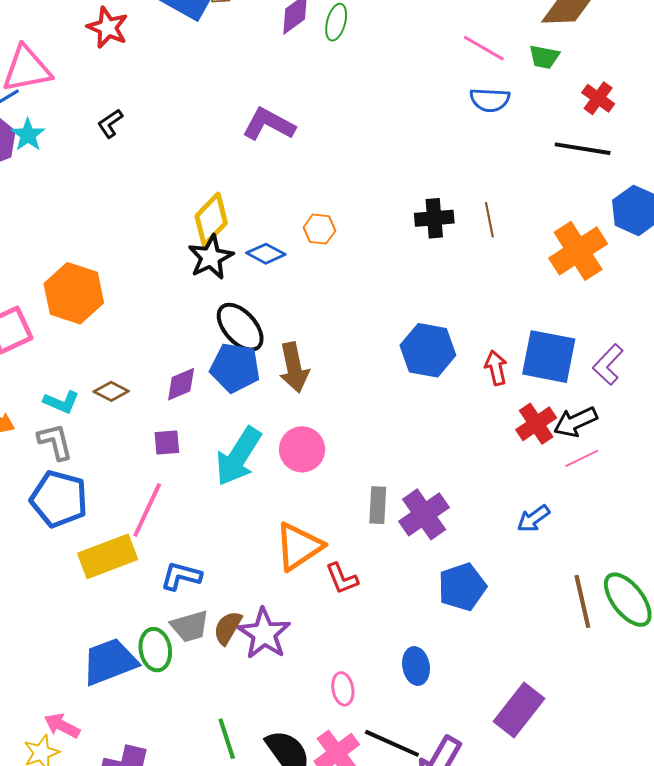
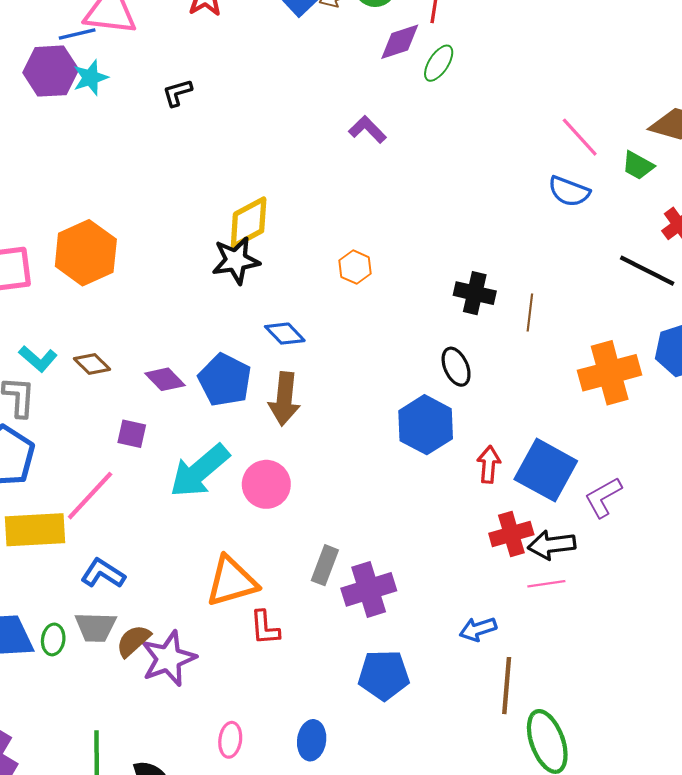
purple L-shape: (269, 124) -> (367, 129), moved, size x0.7
blue diamond: (266, 254) -> (285, 334), moved
black ellipse: (240, 327) -> (456, 367), moved, size x0.7
purple diamond: (181, 384) -> (165, 379), turned 51
brown line: (582, 601) -> (507, 686), moved
green ellipse: (155, 650) -> (53, 639), size x0.7

